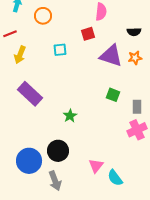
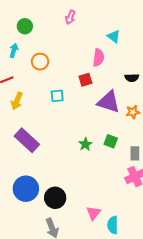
orange star: (135, 58) -> (133, 112), moved
green star: (70, 116) -> (85, 144), moved
blue circle: (29, 161) -> (26, 189), moved
cyan semicircle: (115, 178) -> (113, 225), turned 36

